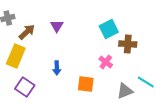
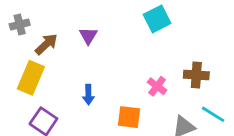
cyan square: (109, 29) -> (157, 19), moved
brown cross: (128, 44) -> (196, 75), moved

